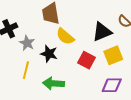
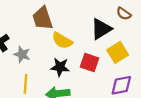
black star: (49, 54) -> (60, 67), moved

